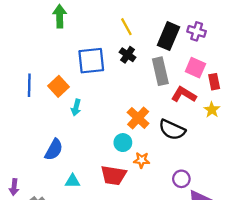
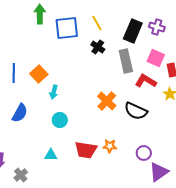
blue square: (91, 61) -> (67, 28), moved
cyan circle: (123, 143) -> (60, 120), moved
blue semicircle: (54, 150) -> (20, 113), moved
orange star: (142, 160) -> (110, 146), moved

